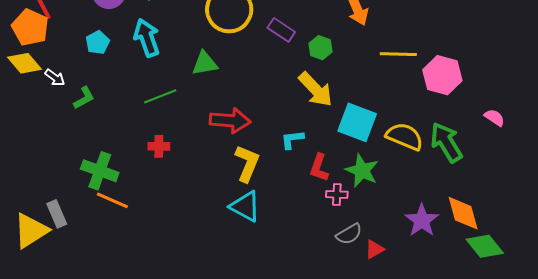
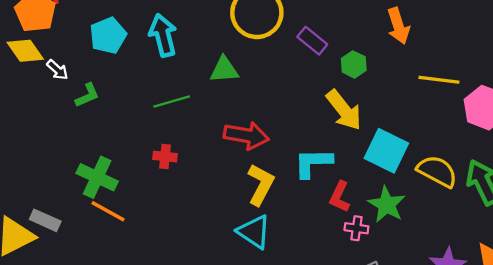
cyan pentagon: (98, 42) -> (108, 35), size x1.4
cyan L-shape: (292, 139) -> (313, 163), size x1.5
gray rectangle: (57, 214) -> (45, 220), turned -48

